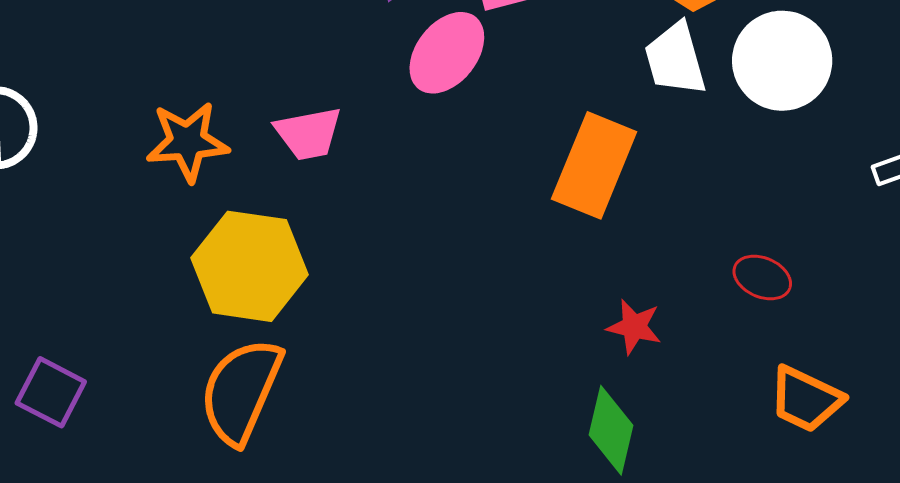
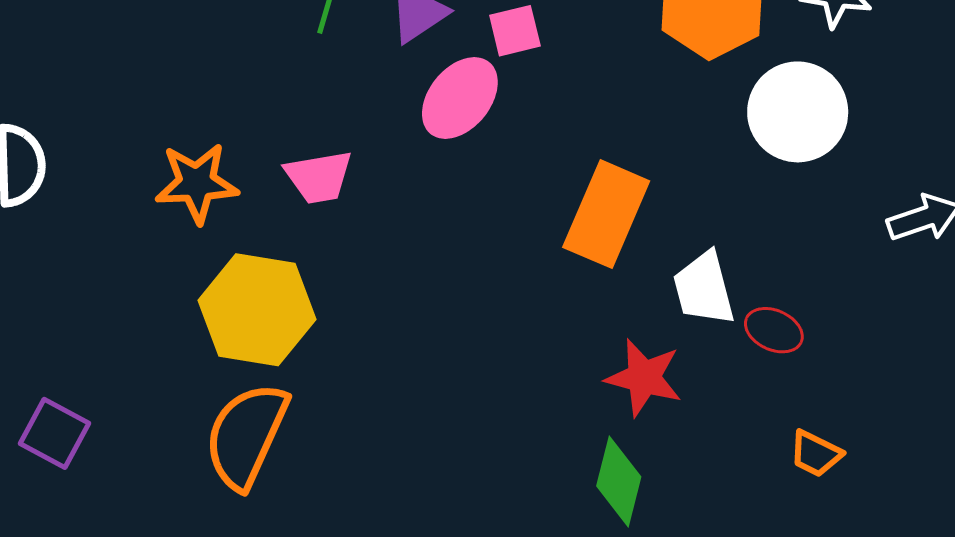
white trapezoid: (675, 59) -> (704, 288), moved
red star: (634, 327) -> (644, 378), size x1.4
orange trapezoid: (806, 399) -> (816, 454), size x0.7

